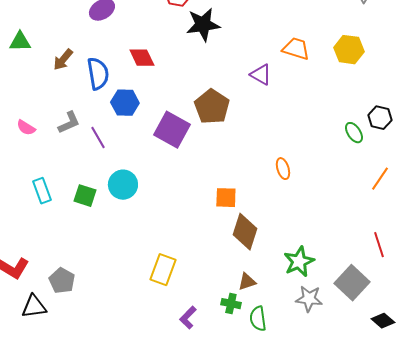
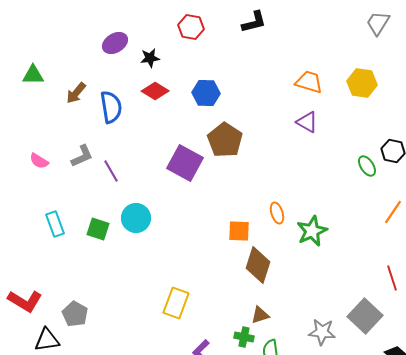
black star: (203, 25) -> (150, 58), moved, size x0.6
red diamond: (142, 58) -> (155, 91), turned -32
purple triangle: (261, 75) -> (307, 122), moved
blue hexagon: (125, 103) -> (206, 93), moved
orange ellipse: (283, 169) -> (277, 213), moved
green star: (299, 262) -> (312, 231), moved

